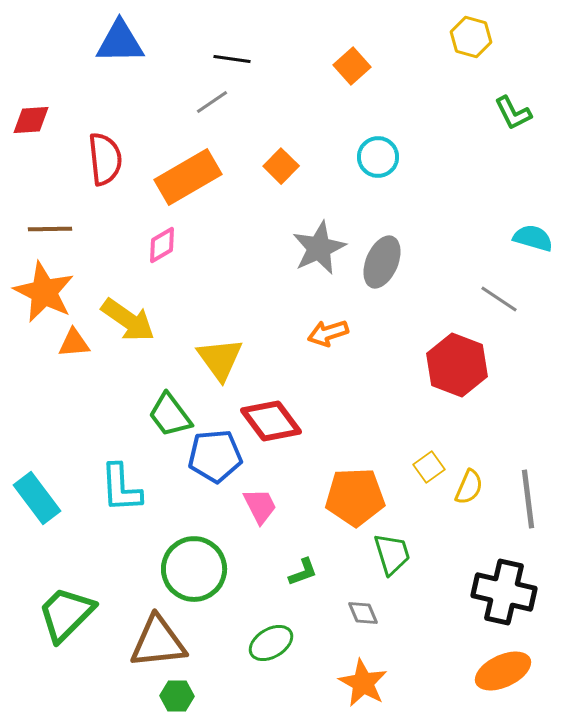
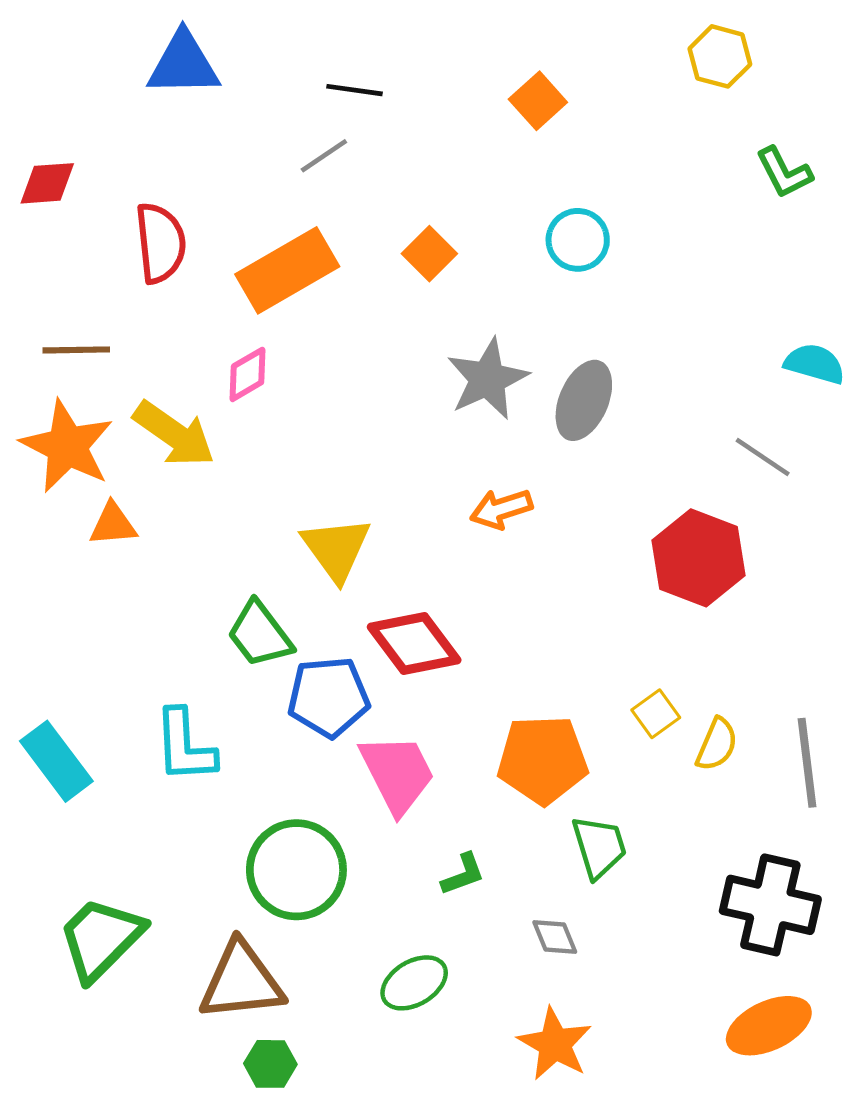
yellow arrow: (128, 320) -> (174, 434), moved
pink trapezoid: (260, 506) -> (397, 773), size x1.5

